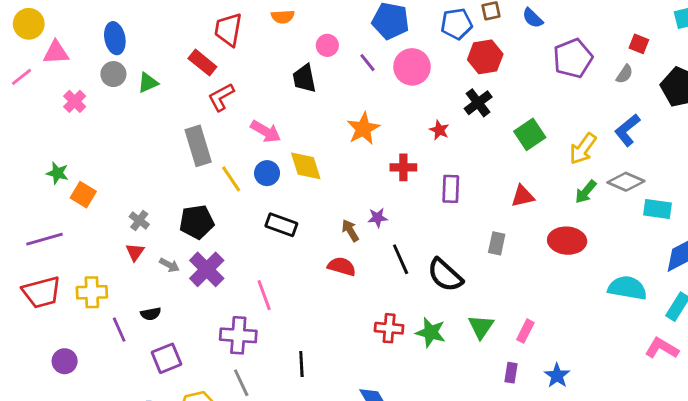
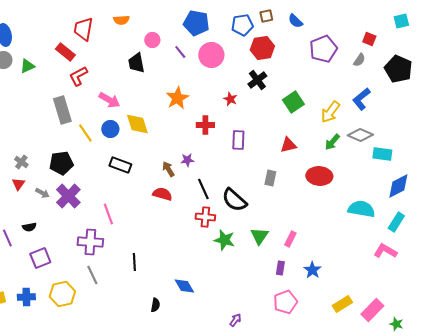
red cross: (389, 328) -> (205, 217), moved

